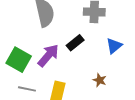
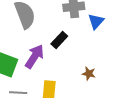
blue triangle: (114, 46) -> (96, 21), moved

